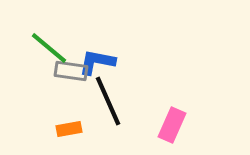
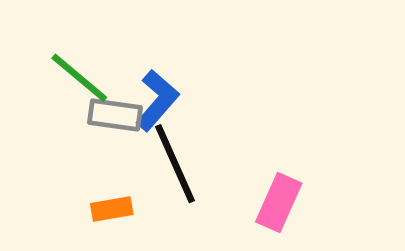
blue L-shape: (97, 62) -> (157, 100), turned 120

